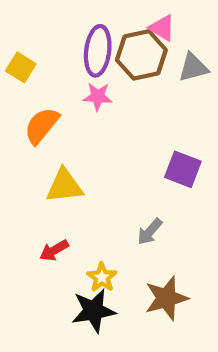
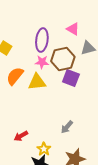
brown hexagon: (141, 55) -> (63, 59), moved
purple square: (183, 169) -> (71, 78), moved
yellow triangle: (64, 186) -> (37, 82), moved

